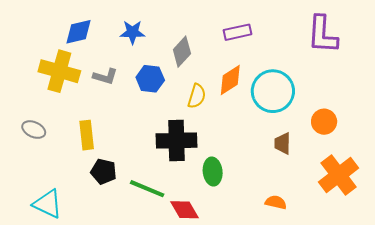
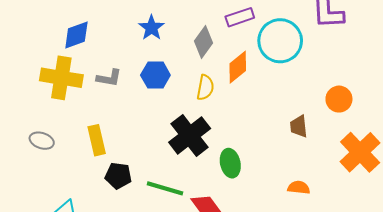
blue star: (132, 32) -> (151, 28), moved, turned -30
gray diamond: (182, 52) -> (204, 42), moved
cyan circle: (273, 91) -> (280, 41), moved
black cross: (176, 141) -> (190, 135), turned -30

